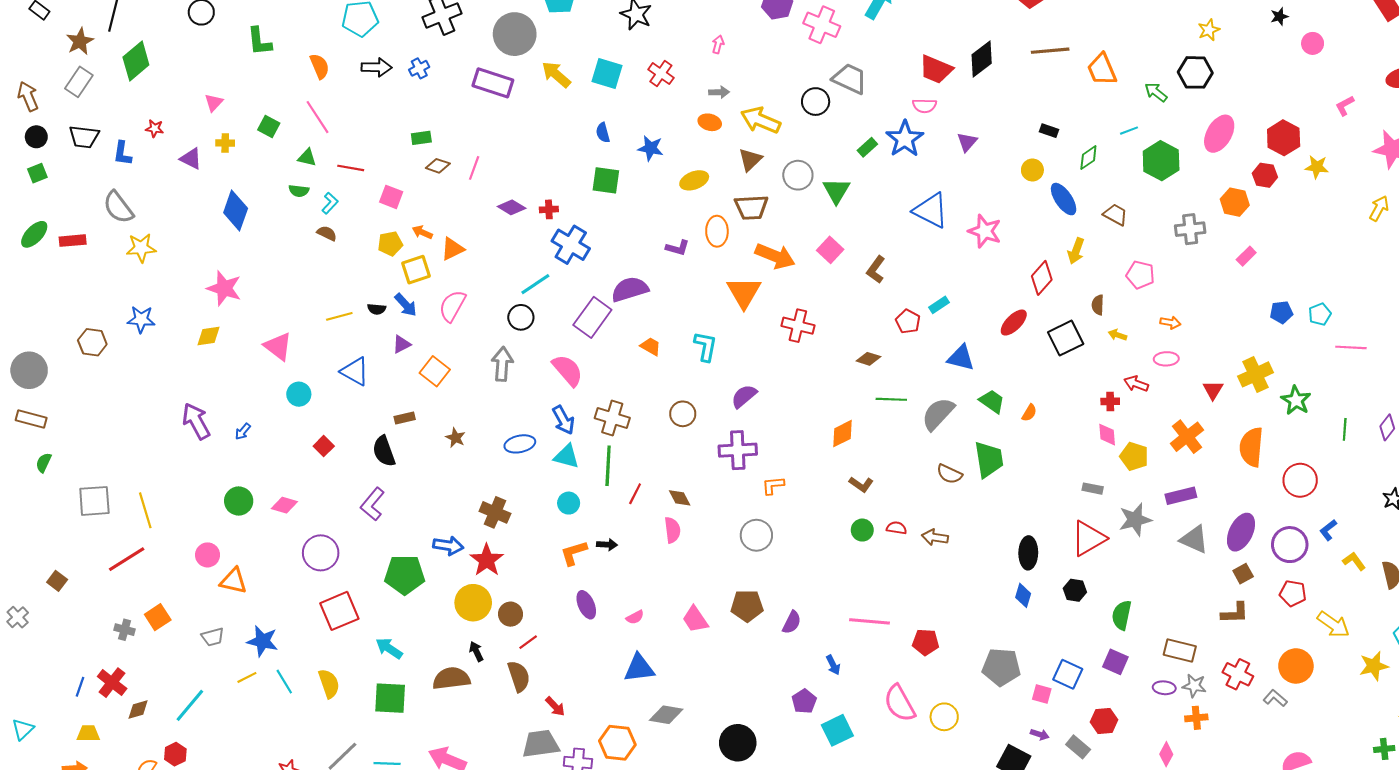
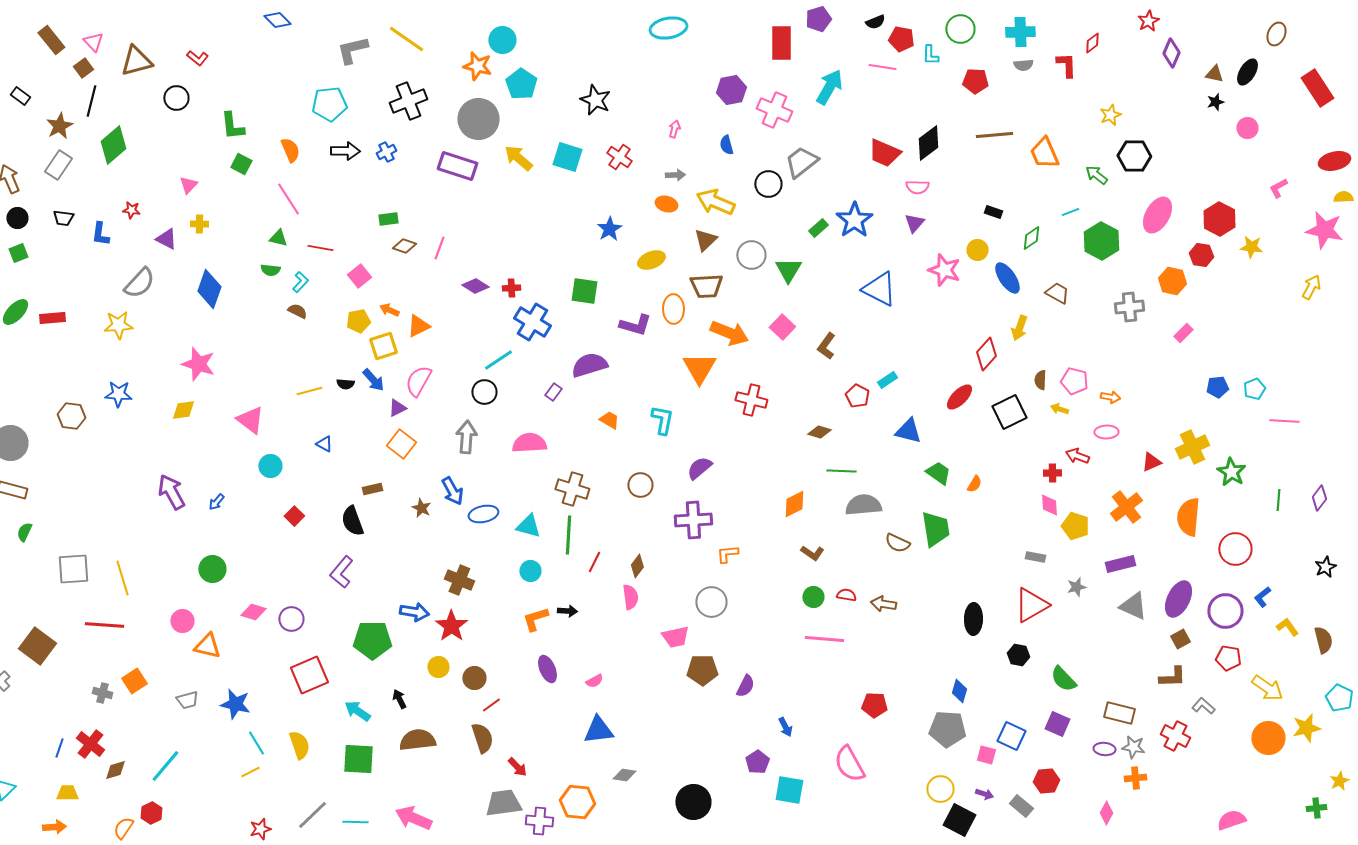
yellow star: (1209, 30) -> (1110, 115), moved
gray trapezoid: (850, 79) -> (801, 162), turned -63
pink semicircle: (925, 106) -> (917, 187), moved
green square: (269, 126) -> (241, 164), moved
blue semicircle: (603, 133) -> (726, 145), moved
black trapezoid: (84, 137) -> (63, 218), size x0.7
blue star: (651, 148) -> (609, 229), turned 30
green square: (606, 180) -> (584, 291), moved
pink square: (391, 197) -> (359, 276), turned 30
gray semicircle: (118, 207) -> (139, 283), moved, turned -100
pink star: (985, 231) -> (944, 270), moved
purple L-shape: (678, 248) -> (635, 325), size x1.4
pink pentagon: (1140, 275) -> (1074, 381), moved
purple rectangle: (592, 317) -> (553, 392), size x0.5
purple triangle: (402, 344) -> (397, 408), moved
pink semicircle: (568, 370) -> (529, 443), turned -52
blue triangle: (355, 371) -> (324, 444), size x0.6
red triangle: (1213, 390) -> (1151, 462), turned 35
gray semicircle: (938, 414) -> (863, 505), moved, turned 42
blue arrow: (563, 420) -> (452, 491), moved
brown diamond: (680, 498) -> (637, 566), turned 65
pink diamond: (284, 505) -> (253, 612), moved
gray star: (1135, 520) -> (1076, 587), size x0.6
purple circle: (321, 553) -> (291, 619), size x0.7
red line: (127, 559) -> (104, 625), turned 36
brown square: (57, 581) -> (37, 646), size x1.8
blue diamond: (1023, 595) -> (959, 691), moved
yellow circle: (473, 603) -> (438, 667), size x0.6
green semicircle: (1122, 615) -> (1063, 679), turned -56
pink trapezoid: (695, 619) -> (675, 637), moved, turned -68
pink line: (870, 621) -> (824, 639), moved
black arrow: (476, 651) -> (399, 699), moved
orange circle: (1296, 666) -> (1268, 738), moved
yellow line: (247, 677) -> (250, 772), moved
gray L-shape: (1275, 698) -> (1203, 706), moved
gray diamond: (666, 715) -> (624, 775), size x0.7
yellow circle: (944, 717) -> (940, 789), moved
cyan square: (837, 730) -> (789, 790), turned 36

